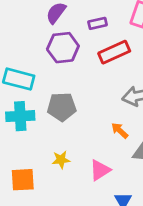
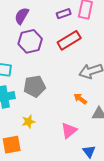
purple rectangle: (98, 23) -> (64, 14), moved
yellow star: (61, 160) -> (28, 122), moved

